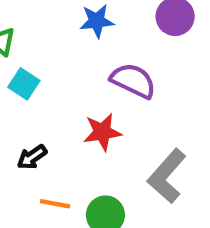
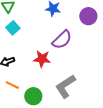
purple semicircle: (133, 81) -> (62, 40), turned 95

